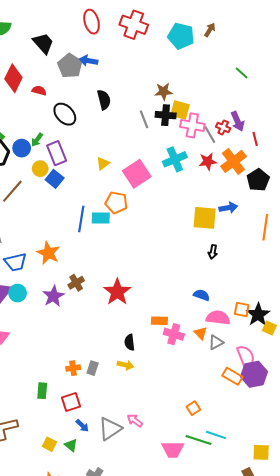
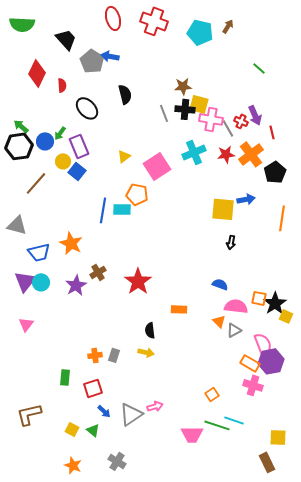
red semicircle: (39, 90) -> (62, 85), turned 72
pink cross: (174, 334) -> (253, 385), moved
pink arrow: (135, 420) -> (155, 406), turned 126

